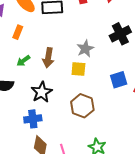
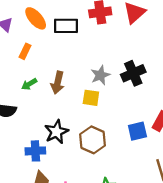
black cross: (120, 34) -> (133, 73), moved
blue square: (119, 80) -> (137, 131), moved
black star: (42, 92) -> (56, 132), moved

